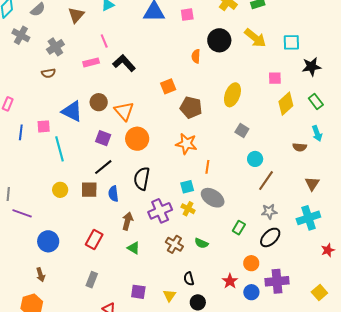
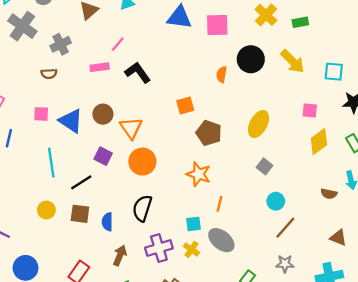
pink square: (187, 15) -> (217, 25), size x1.5
gray cross: (21, 35) -> (22, 26), size x1.4
pink line: (104, 41) -> (118, 44), turned 56
pink square: (44, 126) -> (41, 114), moved
black line: (103, 167) -> (81, 182), moved
brown triangle: (312, 184) -> (338, 238), turned -49

